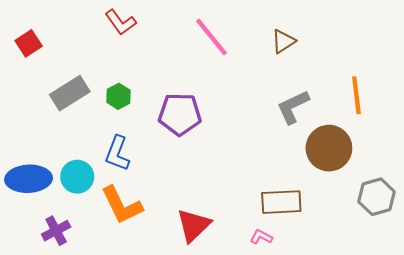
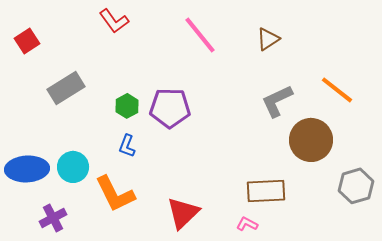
orange line: (356, 95) -> (337, 90), turned -45
green hexagon: (118, 96) -> (127, 106), moved
blue L-shape: (117, 153) -> (127, 146), moved, size x0.7

